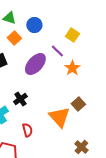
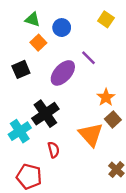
yellow square: (72, 35) -> (106, 19), moved
orange star: (72, 68) -> (106, 97), moved
black cross: (20, 99) -> (45, 114), size x1.6

